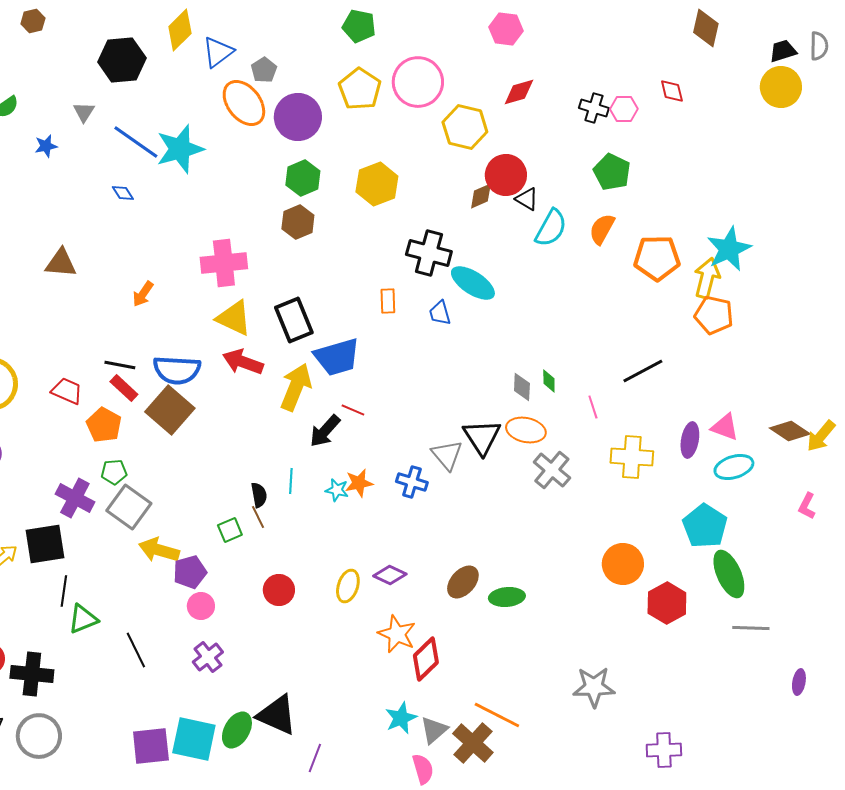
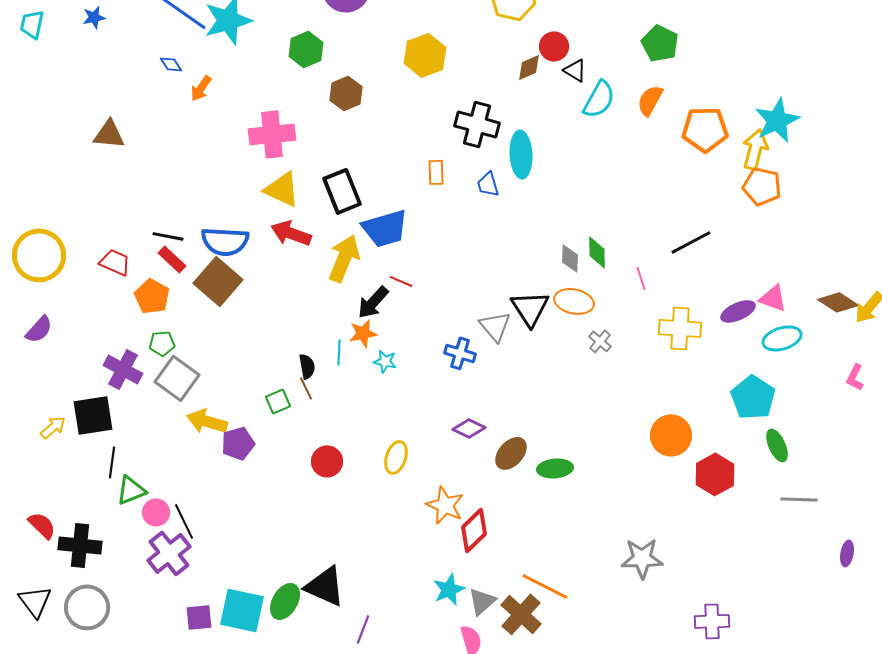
red circle: (506, 175) -> (554, 46), size x0.7
green hexagon: (303, 178) -> (306, 49), moved
cyan ellipse: (473, 283) -> (521, 154), turned 54
orange arrow: (143, 294) -> (201, 88), moved
green diamond: (549, 381) -> (597, 252), size x1.4
purple ellipse: (690, 440) -> (738, 311), turned 56
gray cross: (552, 470) -> (600, 341), size x0.6
orange star: (359, 483) -> (363, 333), moved
green ellipse: (729, 574) -> (777, 445), size x0.7
purple diamond: (390, 575) -> (469, 428), moved
pink circle: (201, 606) -> (156, 512), moved
purple cross: (208, 657) -> (169, 553), moved, size x1.4
purple square: (151, 746) -> (199, 617), size x0.7

